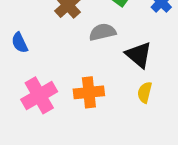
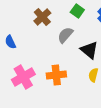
gray semicircle: (102, 32) -> (65, 35), turned -36

